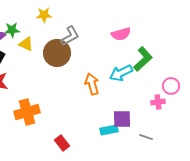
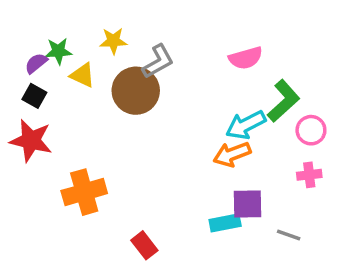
yellow star: (44, 15) -> (113, 41), moved
orange arrow: (92, 84) -> (232, 154), moved, turned -95
pink circle: (171, 86) -> (311, 130), moved

